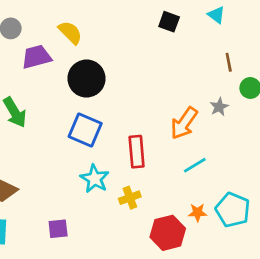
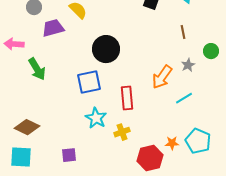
brown line: (229, 62) -> (183, 32), moved
black circle: (87, 79) -> (106, 49), moved
blue square: (85, 130) -> (89, 82), turned -35
cyan line: (195, 165) -> (184, 98), moved

